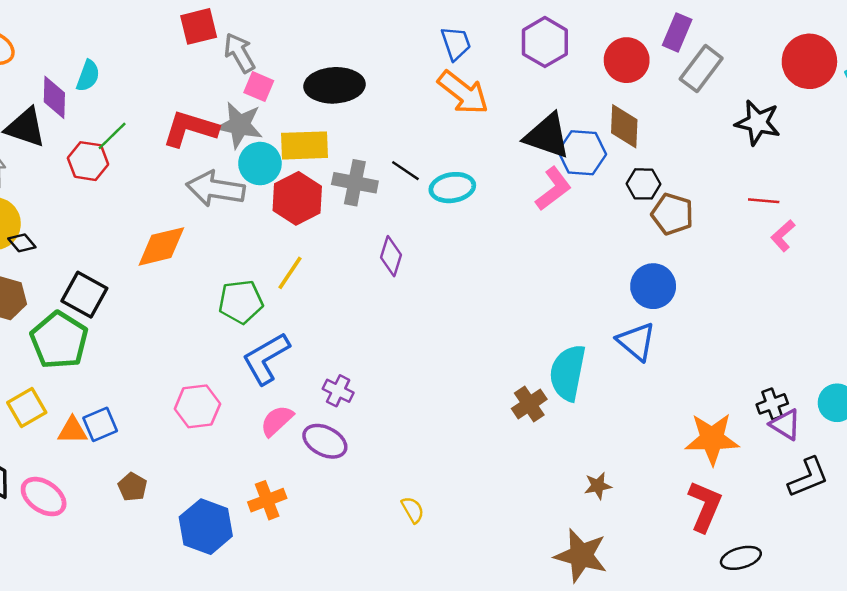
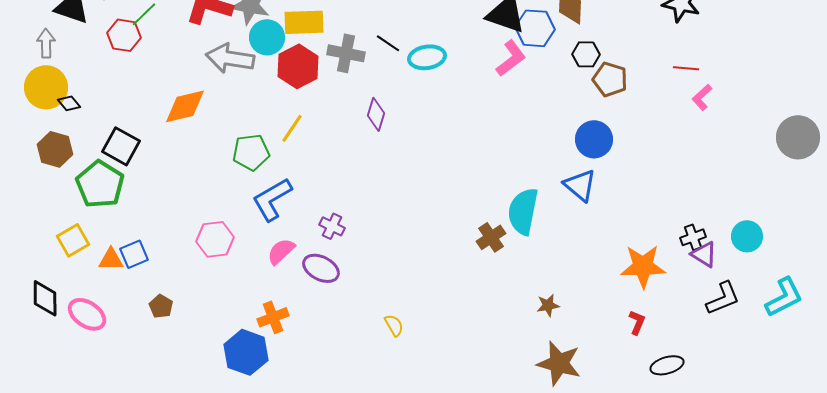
red L-shape: (705, 506) -> (637, 322), size x0.6
blue hexagon: (206, 527) -> (246, 352), moved
brown star: (581, 555) -> (559, 363), moved

